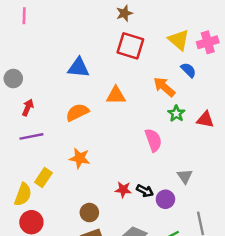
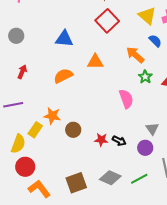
red square: (130, 46) -> (107, 21), turned 30
gray circle: (13, 78) -> (16, 36), moved
purple line: (31, 136) -> (13, 105), moved
orange star: (80, 158) -> (52, 116), moved
purple circle: (165, 199) -> (145, 148), moved
brown circle: (89, 213) -> (73, 130), moved

